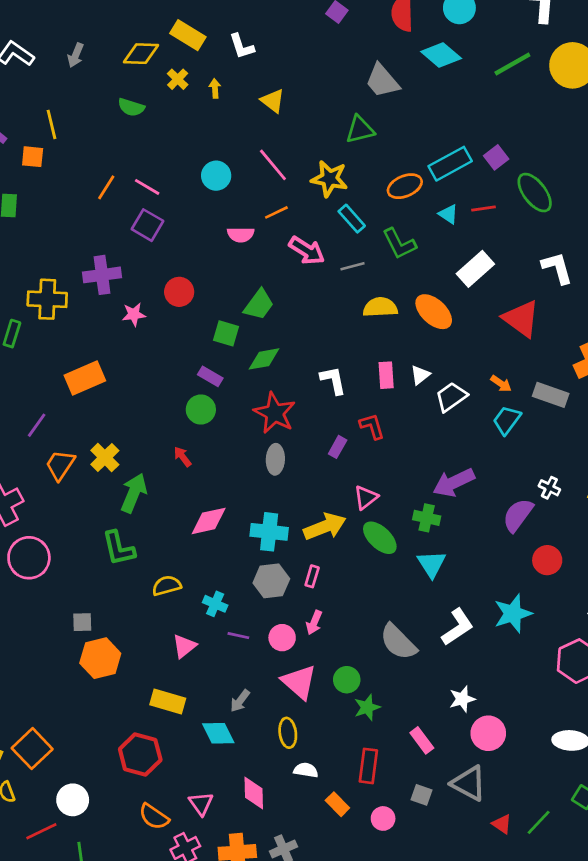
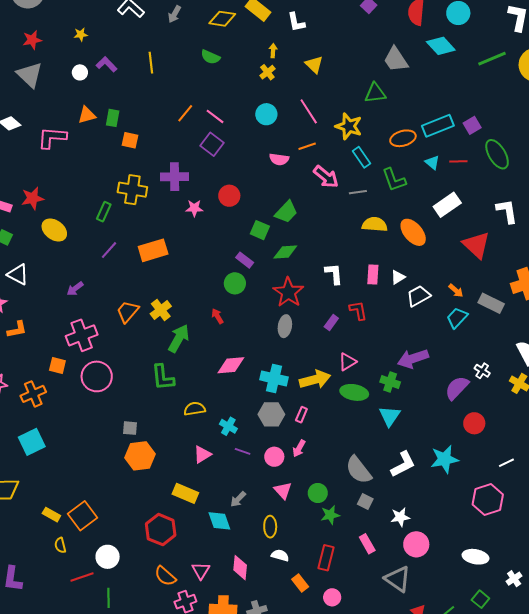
yellow cross: (178, 79) -> (267, 72), moved
orange square: (33, 157) -> (130, 140), moved
purple line: (37, 425) -> (109, 250), moved
green ellipse: (380, 538) -> (354, 392), turned -40
pink triangle: (299, 682) -> (283, 490), size x0.7
gray square: (422, 795) -> (365, 502), moved

